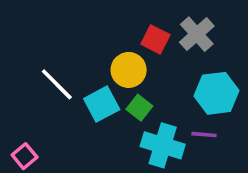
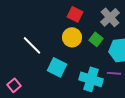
red square: (155, 39) -> (75, 14), moved
cyan square: (102, 104) -> (57, 67), moved, turned -36
green square: (139, 108) -> (96, 39), moved

